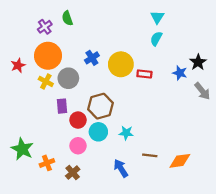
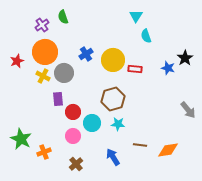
cyan triangle: (157, 17) -> (136, 16), moved
cyan semicircle: (156, 39) -> (146, 36), turned -48
gray arrow: (202, 91) -> (188, 110), moved
brown hexagon: (100, 106) -> (113, 99), moved
brown cross: (73, 173) -> (76, 164), moved

